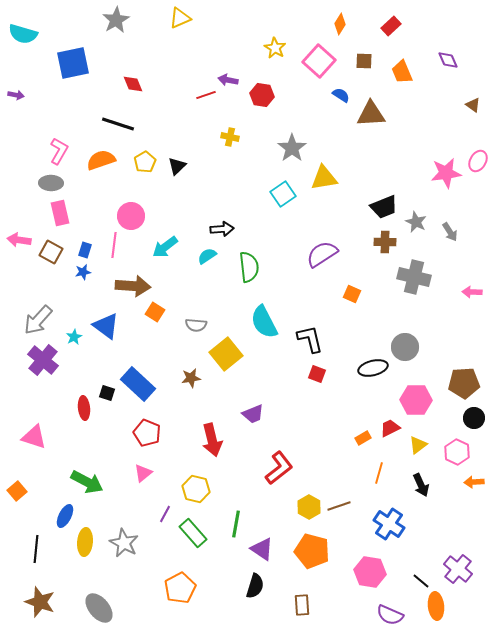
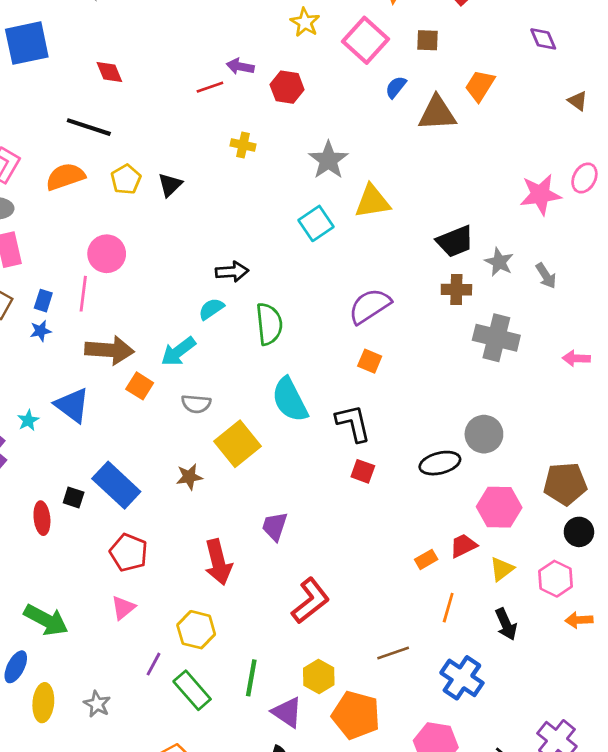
orange trapezoid: (402, 72) -> (480, 86), moved, turned 55
blue semicircle: (341, 95) -> (396, 87), turned -84
cyan arrow: (165, 247) -> (178, 352), moved
orange square: (352, 294) -> (370, 361), moved
purple trapezoid: (253, 414) -> (275, 526), turned 130
yellow hexagon: (309, 507) -> (319, 676), moved
gray star: (124, 543) -> (97, 704), size x0.7

